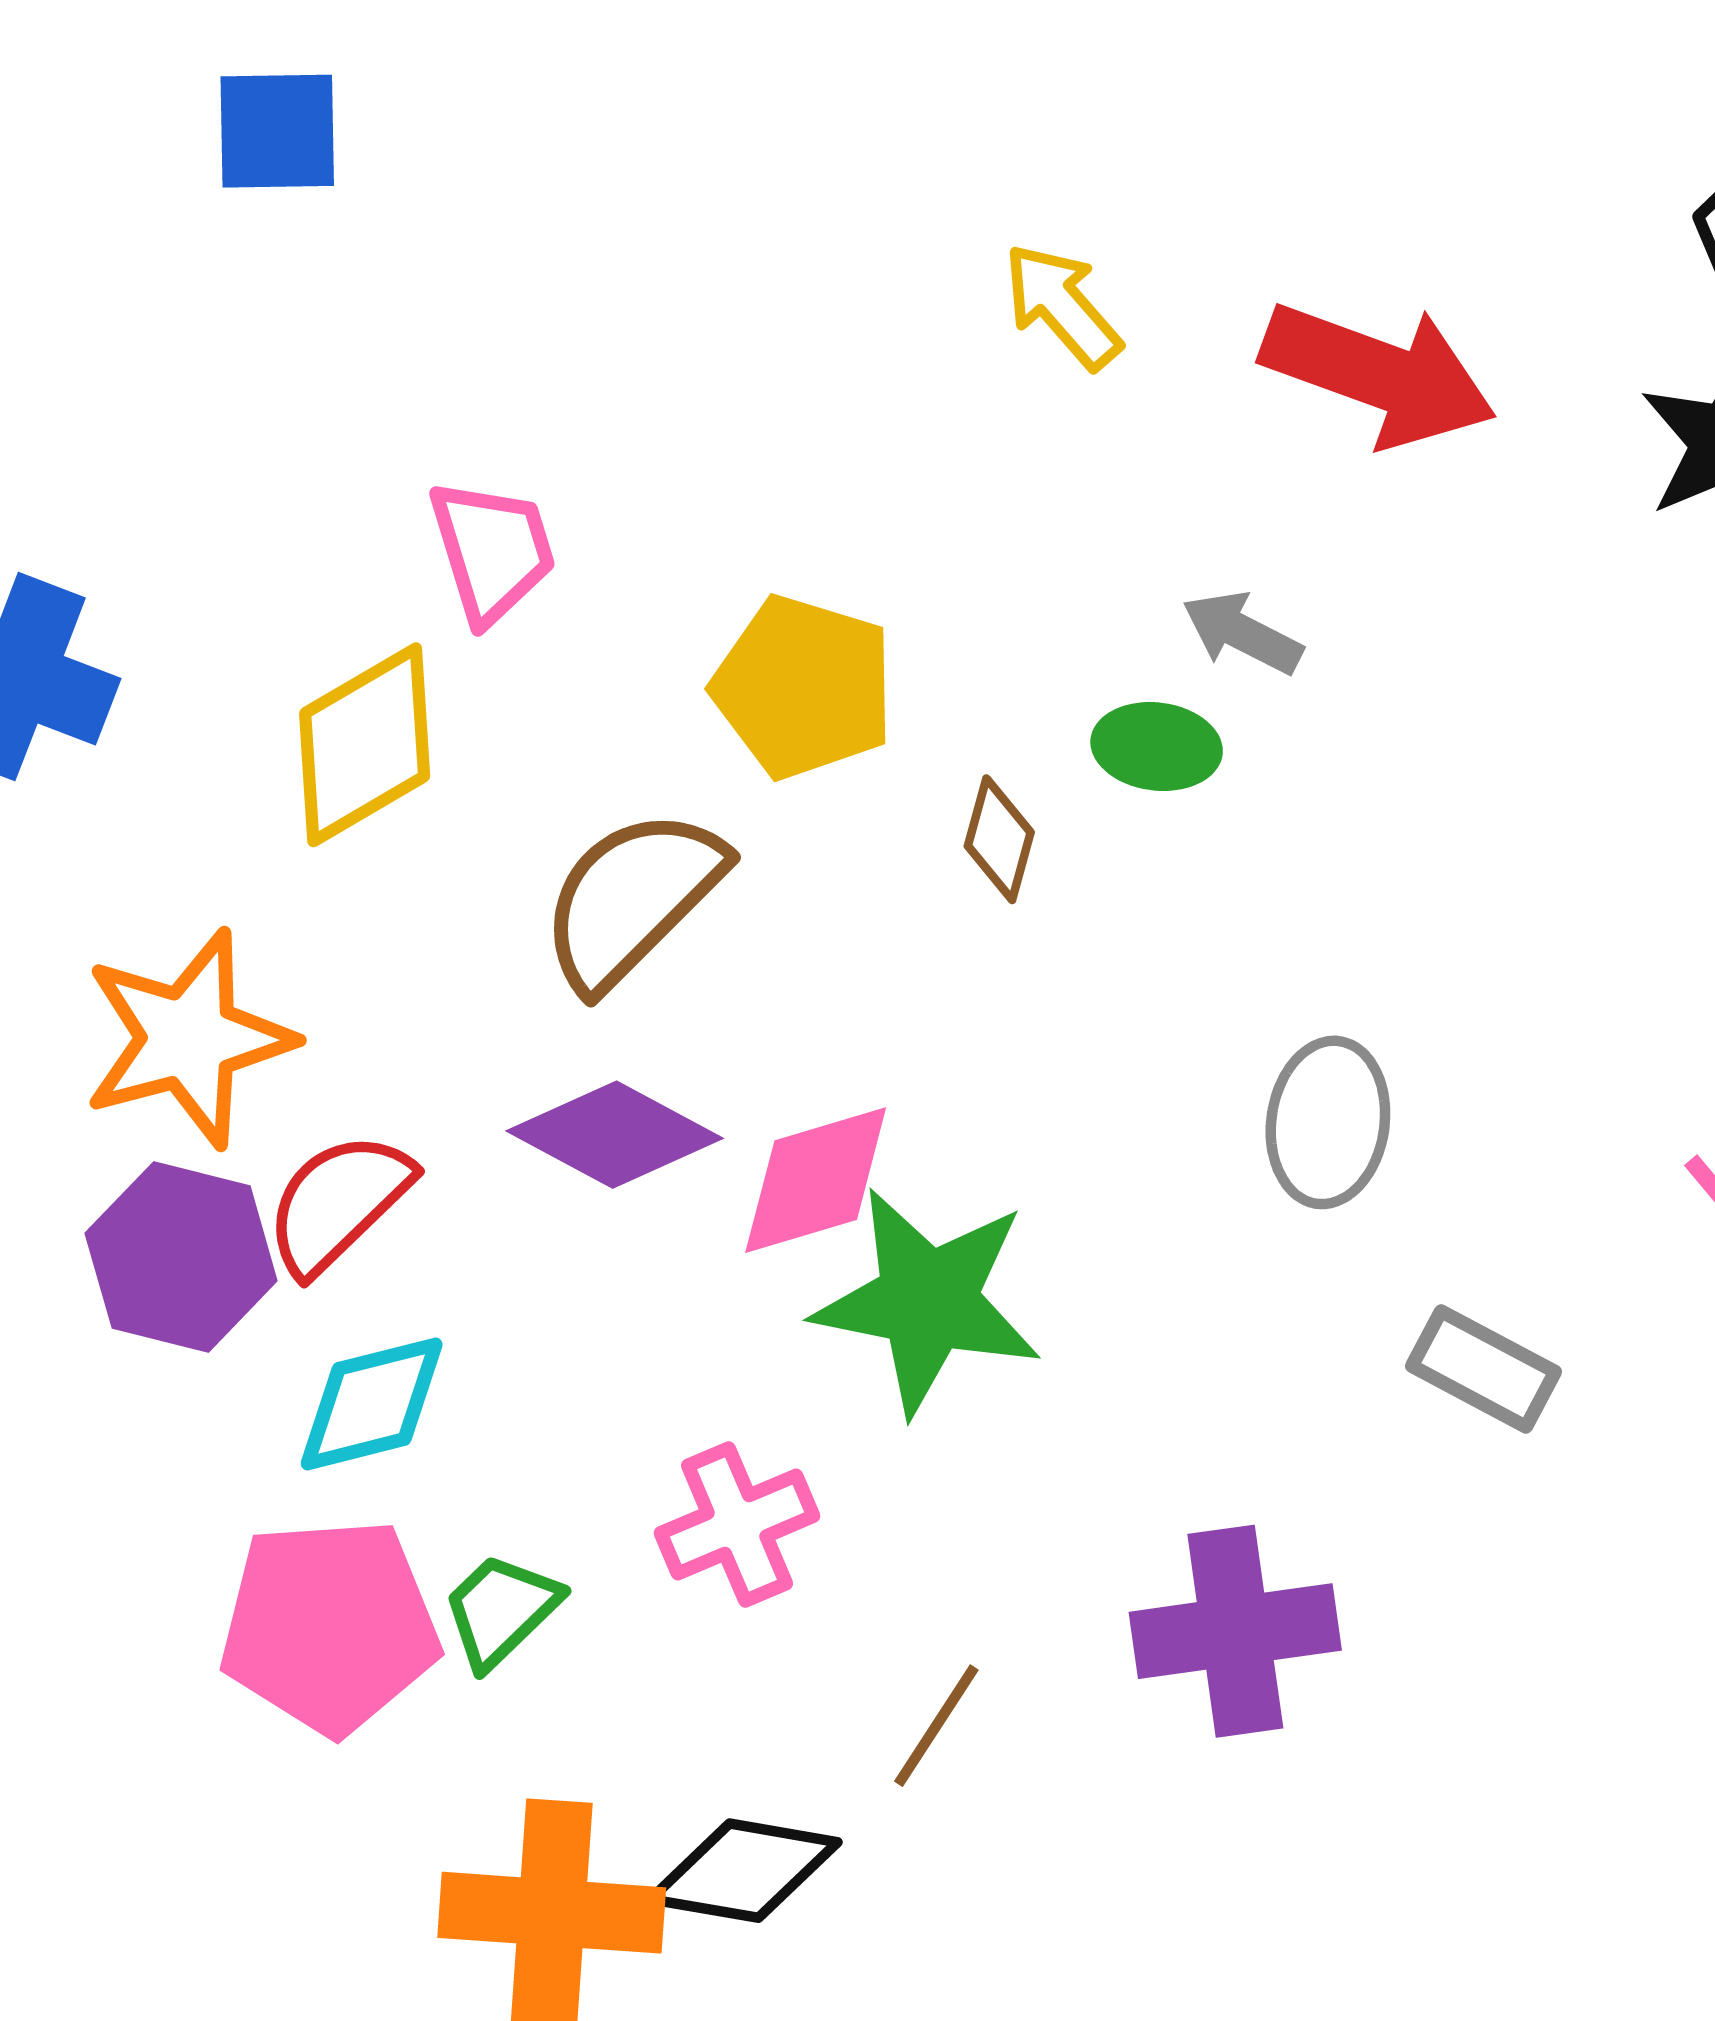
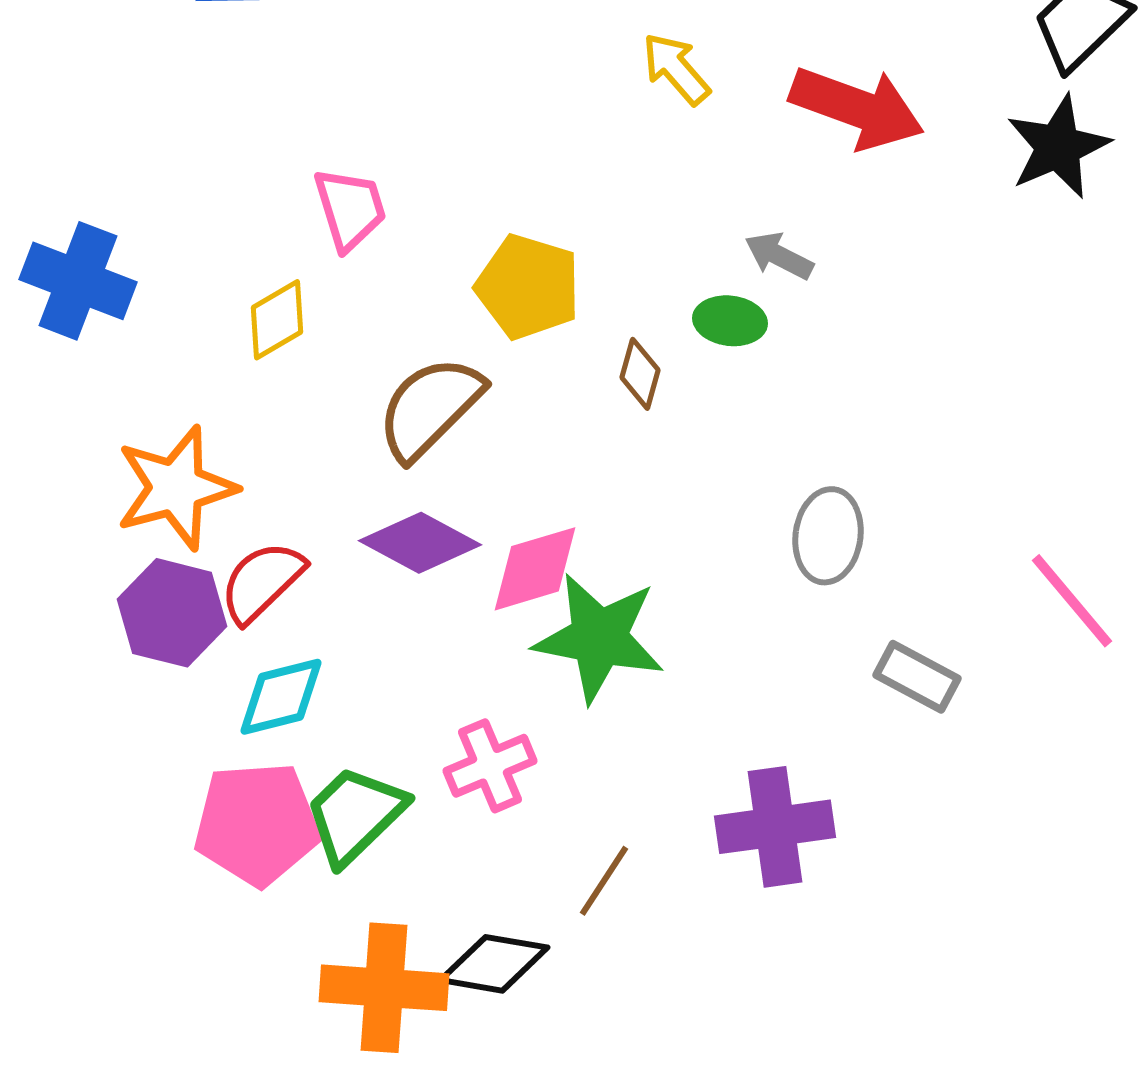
yellow diamond: (365, 745) -> (277, 320), size x0.7
green trapezoid: (501, 1610) -> (355, 815), size x1.5

